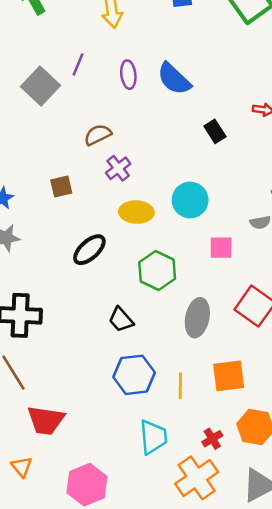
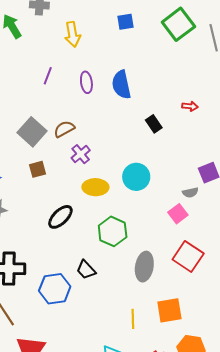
blue semicircle: (174, 79) -> (121, 85), turned 36
gray square: (40, 86) -> (32, 132), moved
pink square: (221, 248) -> (178, 214), moved, turned -36
blue hexagon: (134, 375) -> (55, 289), moved

